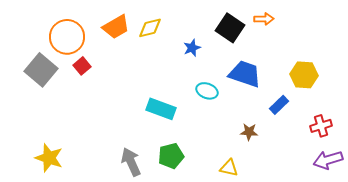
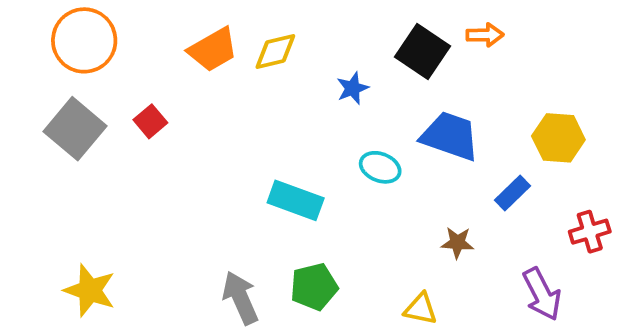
orange circle: (67, 37) -> (84, 40), moved
purple arrow: (328, 160) -> (542, 294), moved, turned -100

